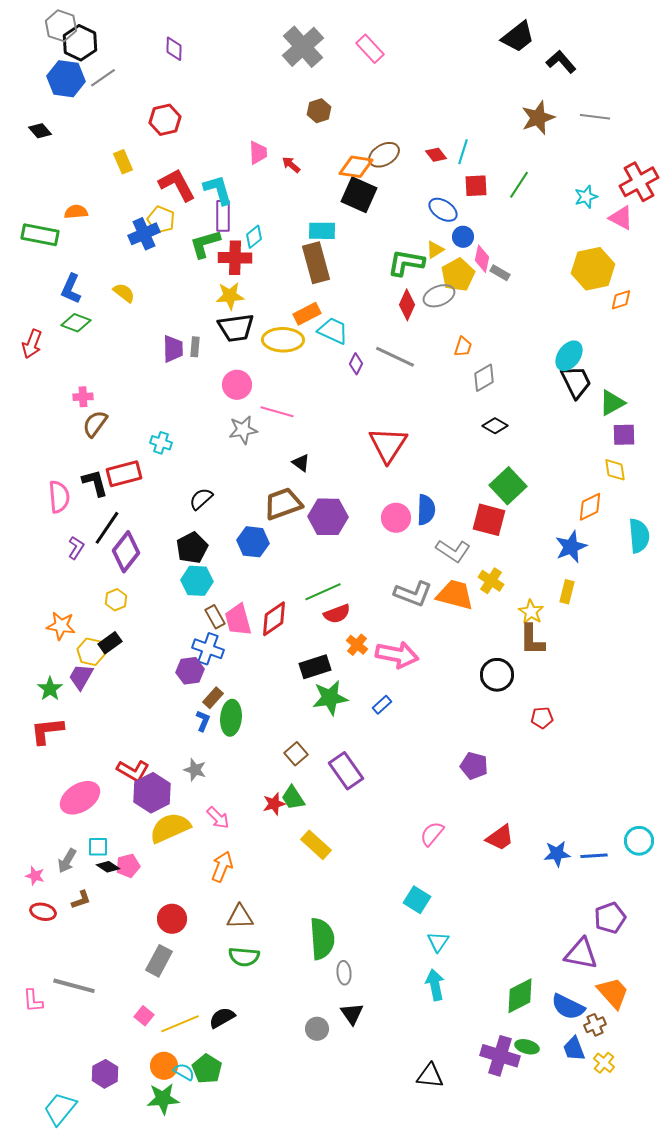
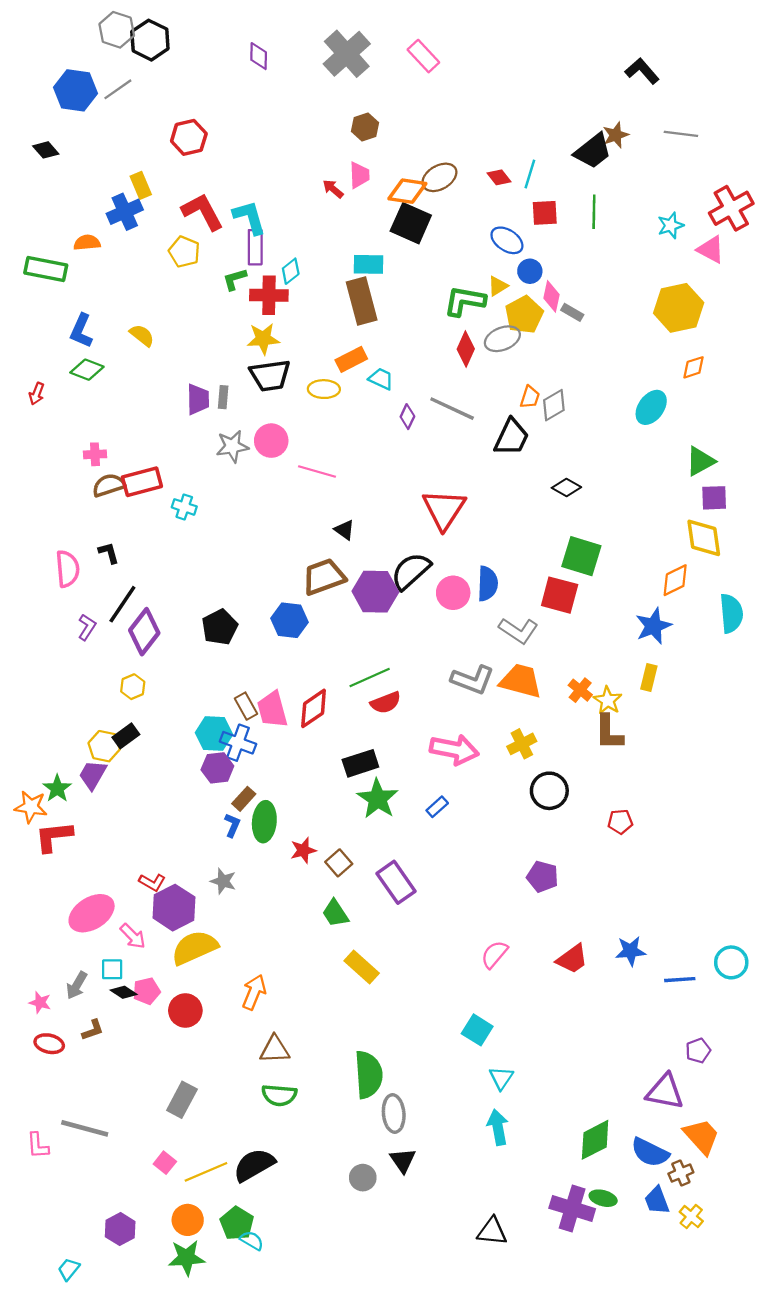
gray hexagon: (61, 26) -> (117, 30), moved
black trapezoid: (518, 37) -> (593, 151), moved
black hexagon: (80, 43) -> (150, 40), moved
purple diamond: (174, 49) -> (259, 56), moved
brown star: (538, 118) -> (616, 135), size x0.7
pink trapezoid: (258, 153) -> (359, 175), moved
green line: (519, 185) -> (594, 212), turned -32
blue cross: (144, 234) -> (125, 212), moved
green L-shape: (205, 244) -> (235, 279), size x0.7
orange diamond: (621, 300) -> (693, 367), moved
cyan trapezoid: (333, 331) -> (381, 379), size x0.7
yellow ellipse: (283, 340) -> (324, 389), size x0.7
red arrow: (32, 344) -> (37, 394), size x0.7
gray diamond: (484, 378) -> (554, 405), moved
black trapezoid: (576, 382) -> (512, 437), moved, turned 51
brown semicircle: (95, 424) -> (109, 485), turned 36
gray star: (243, 430) -> (232, 446), moved
yellow diamond: (615, 470) -> (704, 538), size x1.5
red rectangle: (124, 474) -> (142, 482), moved
black L-shape: (95, 483) -> (109, 553), size x0.7
green square: (508, 486) -> (581, 556), turned -30
black semicircle: (201, 499) -> (411, 571), moved, size x1.5
cyan hexagon: (197, 581) -> (214, 734), moved
yellow cross: (491, 581) -> (522, 744), moved, turned 30
orange star: (61, 626) -> (31, 807), moved
orange cross: (357, 645) -> (580, 690), moved
black circle: (497, 675) -> (549, 791), moved
green star: (330, 698) -> (378, 799), turned -30
red L-shape: (133, 771) -> (152, 882), size x0.7
red star: (274, 804) -> (303, 850), moved
pink arrow: (218, 818) -> (133, 936), moved
blue star: (557, 854) -> (631, 951), moved
purple pentagon: (610, 918) -> (698, 1051), size x0.7
red circle: (172, 919) -> (185, 1011), moved
gray ellipse: (344, 973) -> (394, 1113), size x1.4
black semicircle: (222, 1018) -> (254, 1165), size x1.4
cyan semicircle: (184, 1072) -> (252, 1241), moved
cyan trapezoid: (60, 1109) -> (69, 1269), size x0.6

